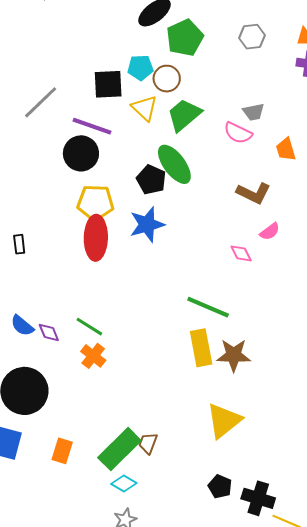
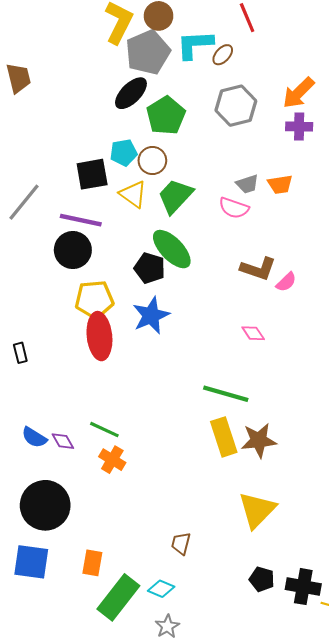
gray hexagon: (252, 37) -> (236, 106), size x1.5
orange trapezoid: (286, 149) -> (280, 184), moved, turned -75
pink semicircle: (270, 231) -> (286, 282), moved
green rectangle: (119, 449) -> (118, 597), moved

